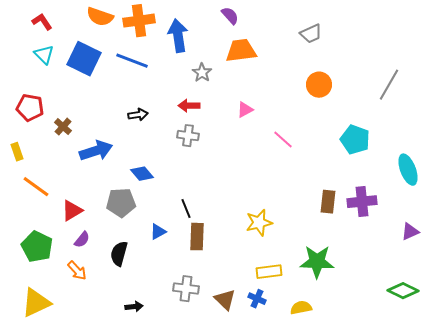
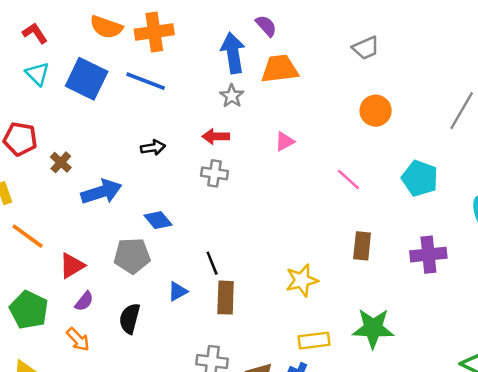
blue arrow: (178, 36) -> (233, 53), moved
pink line: (283, 140) -> (349, 180), moved
brown rectangle: (328, 202) -> (362, 246), moved

